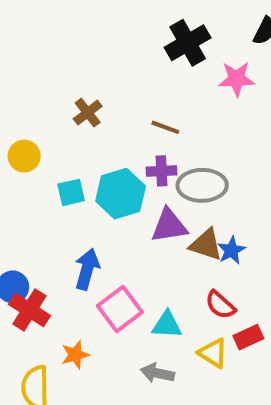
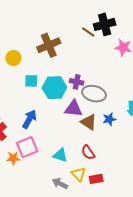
brown cross: (88, 113) -> (49, 45), size x1.6
brown line: (165, 127) -> (88, 32), moved
blue star: (231, 250) -> (109, 119), moved
pink square: (120, 309) -> (27, 147), moved
red rectangle: (248, 337) -> (96, 179), moved
gray arrow: (157, 373) -> (60, 183), moved

